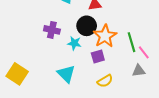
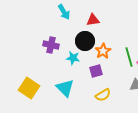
orange star: (105, 36) -> (103, 51), size x0.7
yellow square: (17, 74) -> (29, 88), moved

